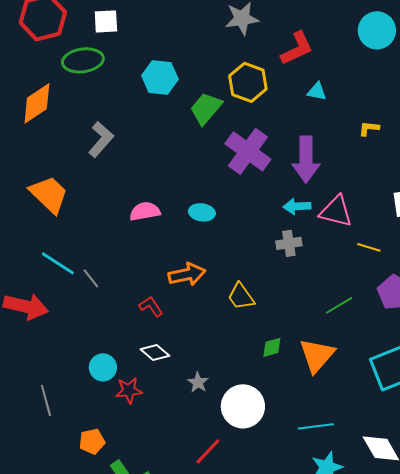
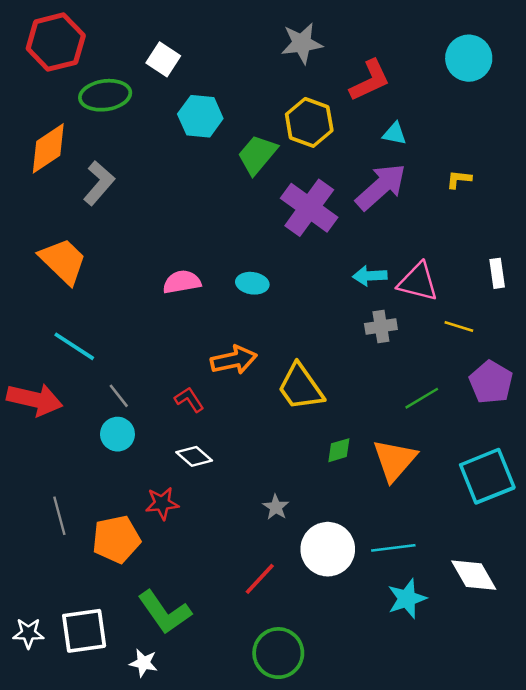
white square: (106, 21) -> (163, 59), moved, turned 36
gray L-shape: (101, 139) -> (99, 183), moved
purple arrow: (306, 159) -> (381, 187), moved, turned -132
gray cross: (289, 243) -> (381, 327), moved
gray line: (91, 278) -> (119, 396), moved
yellow trapezoid: (241, 296) -> (301, 387), size x1.4
cyan circle: (103, 367) -> (117, 434), moved
gray star: (198, 382) -> (276, 507), moved
white circle: (243, 406) -> (328, 549), moved
orange pentagon: (92, 441) -> (116, 539), moved, size x1.5

